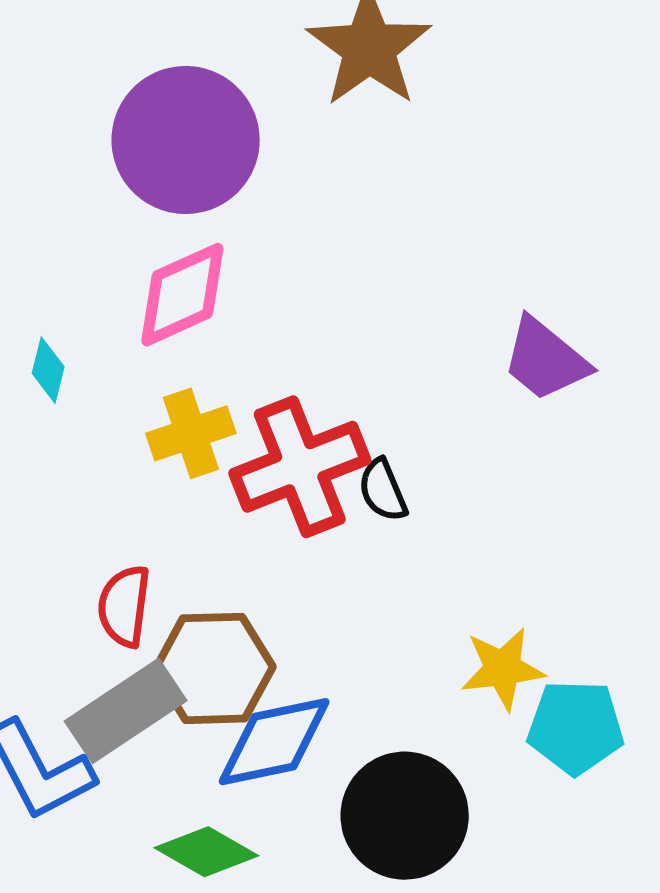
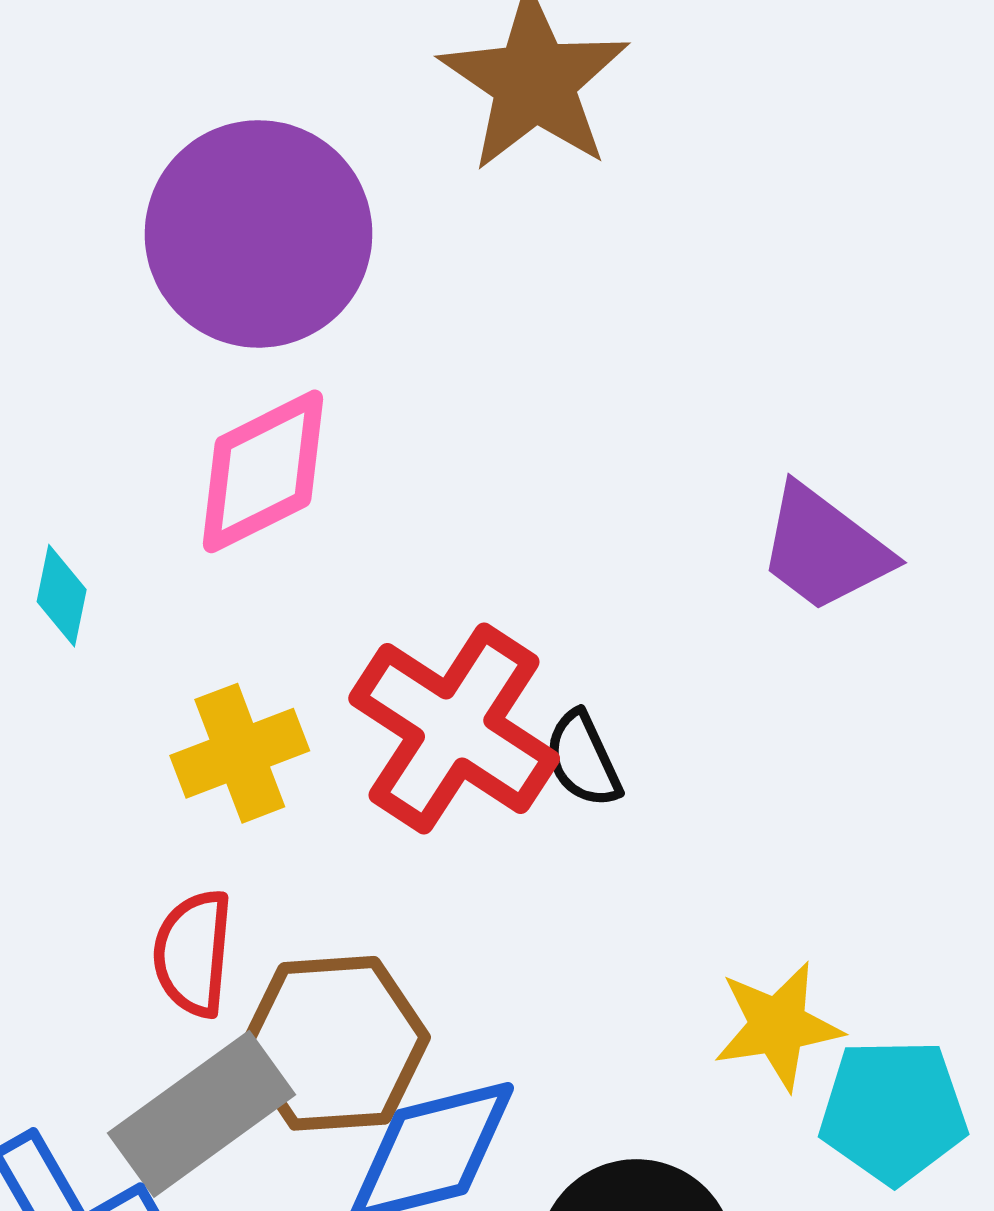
yellow cross: (191, 433) -> (240, 753), moved
red cross: (300, 467) -> (454, 728), turned -33

